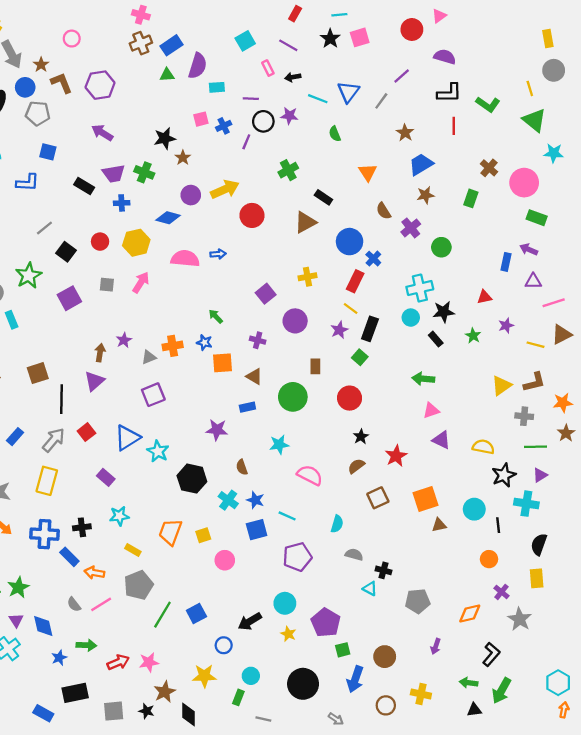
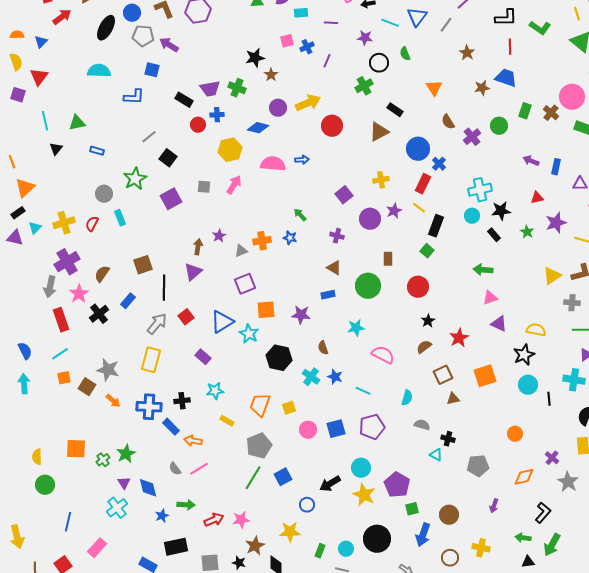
black circle: (263, 121) -> (379, 63), moved
purple arrow: (102, 133) -> (169, 45), moved
blue trapezoid: (421, 164) -> (506, 78), moved, turned 50
brown cross: (489, 168) -> (551, 113), moved
brown star: (425, 195) -> (482, 88), moved
red circle: (100, 242) -> (198, 125), moved
green circle: (441, 247) -> (499, 126), moved
purple arrow: (529, 249) -> (531, 161), moved
purple star: (506, 325) -> (556, 223), size x1.5
purple star: (339, 330) -> (394, 211), moved
orange square: (223, 363) -> (266, 310), moved
blue rectangle: (15, 437) -> (128, 301), moved
black star: (504, 475) -> (524, 355), moved
brown triangle: (439, 525) -> (453, 399), moved
blue square: (257, 530) -> (336, 429), moved
orange circle: (489, 559) -> (515, 434), moved
gray pentagon: (139, 585) -> (259, 446), moved
yellow star: (288, 634) -> (364, 495), size x1.6
cyan circle: (251, 676) -> (346, 549), moved

